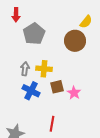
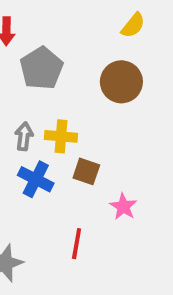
yellow semicircle: (86, 22) -> (133, 25), moved
brown square: (57, 87) -> (86, 171), turned 32
pink star: (74, 93) -> (123, 207), moved

